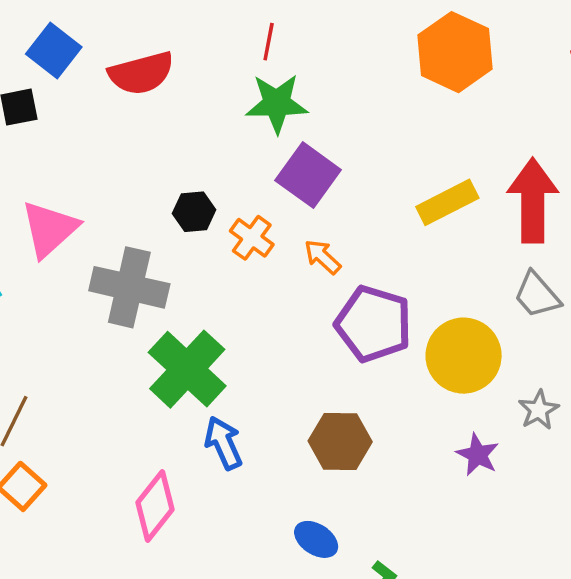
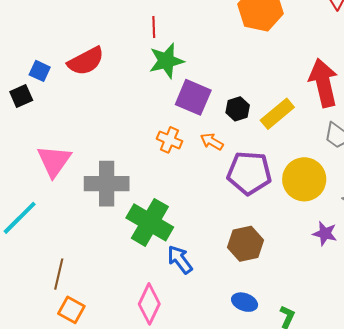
blue square: (54, 50) -> (40, 71), moved, size x0.7
yellow rectangle: (447, 202) -> (277, 114), moved
black hexagon: (194, 212) -> (238, 109), moved

